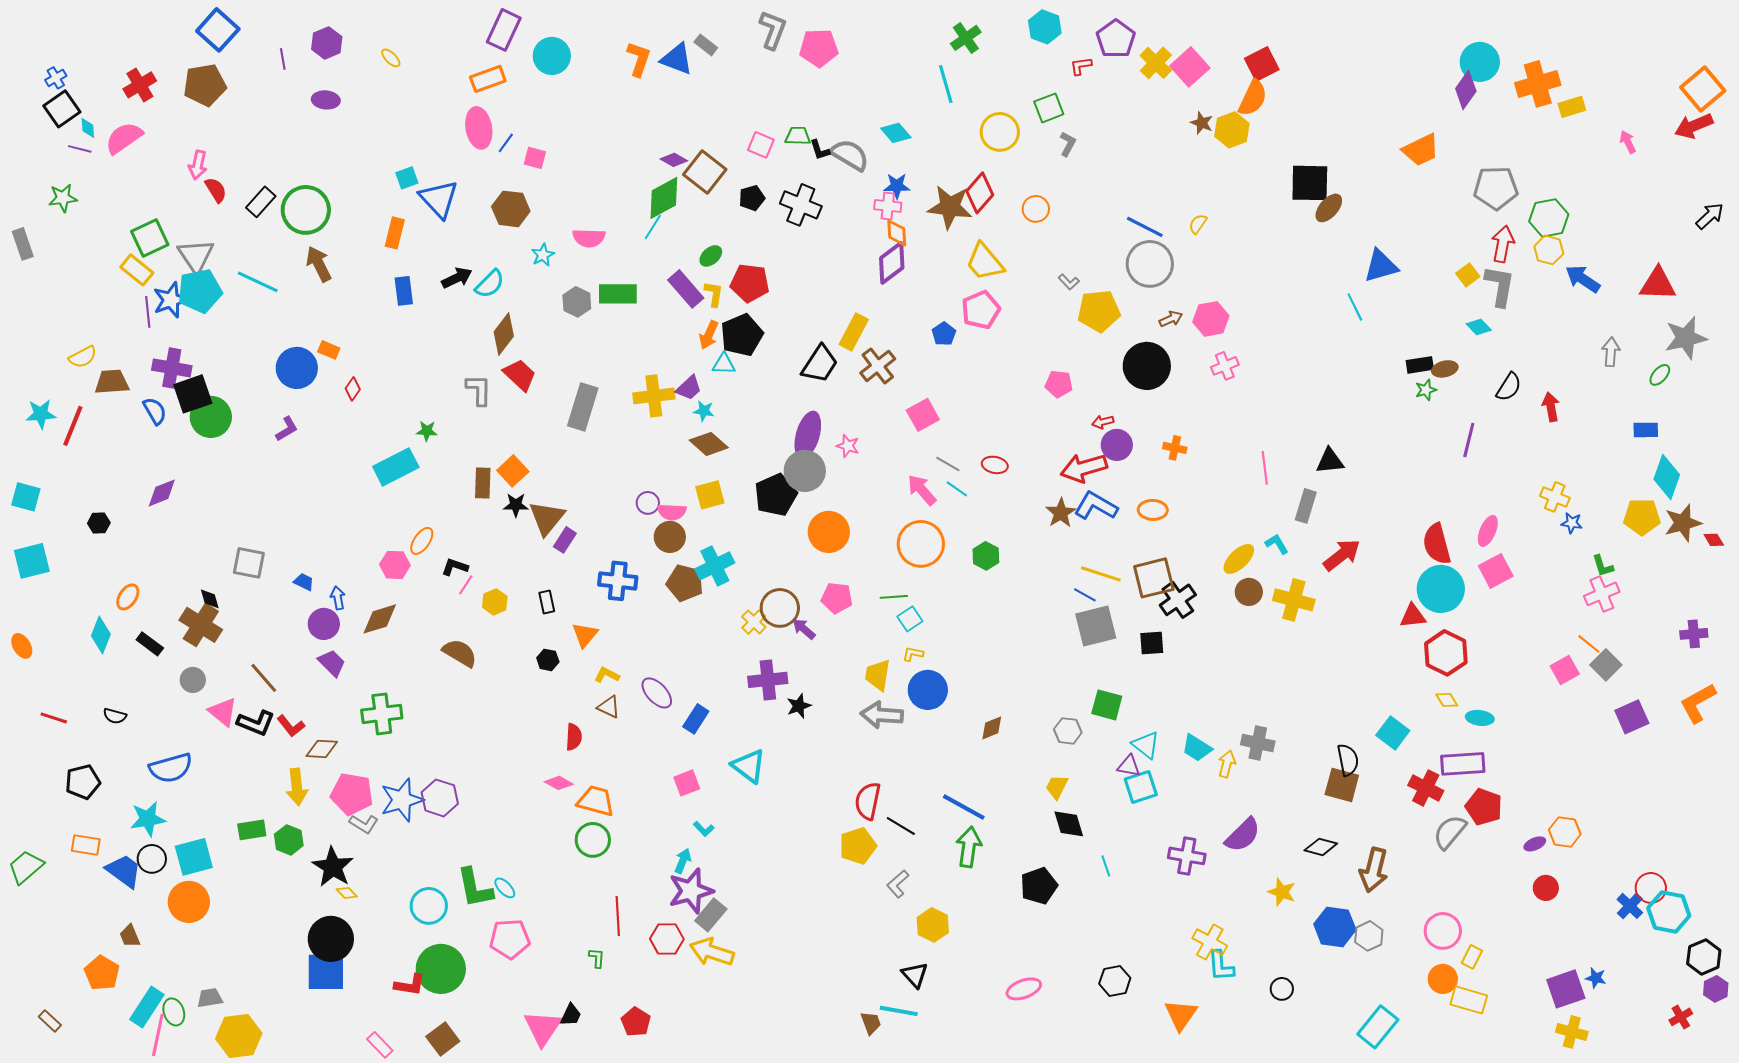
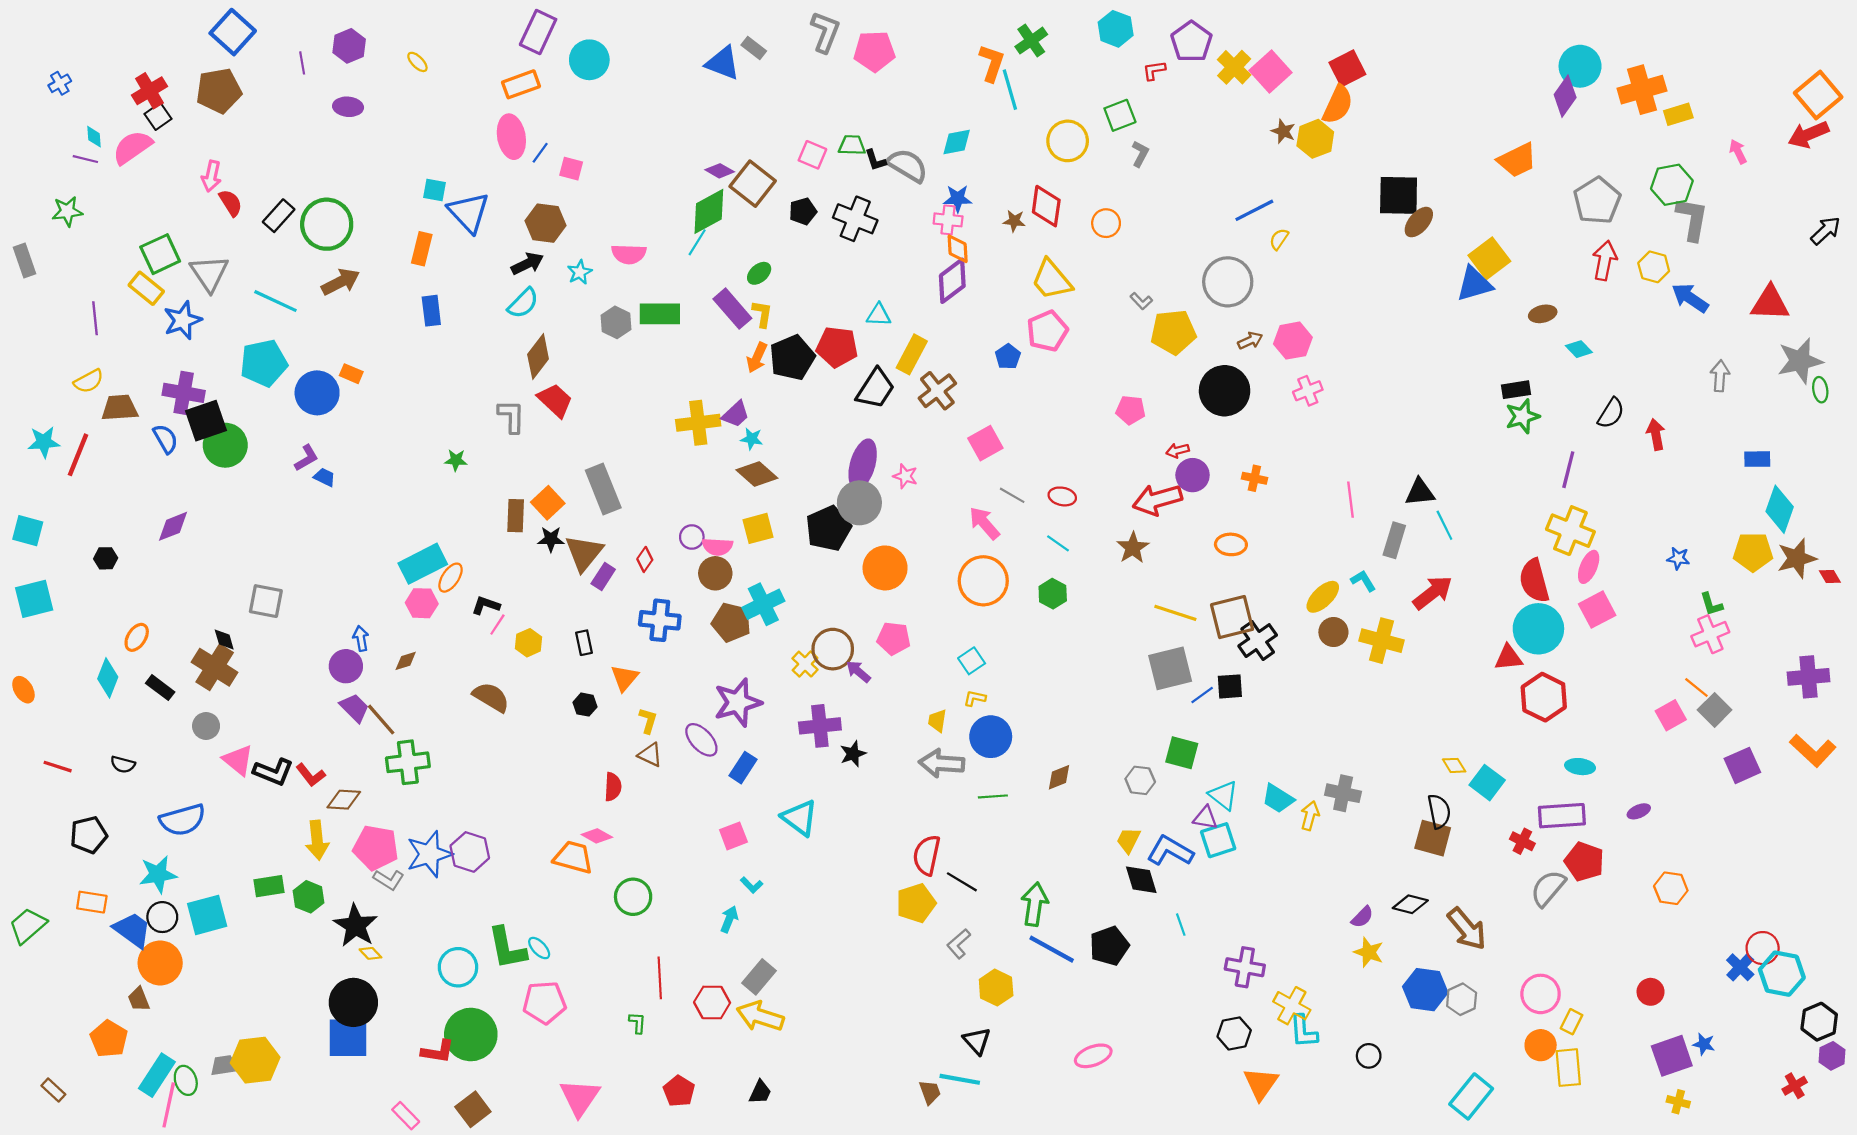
orange L-shape: (639, 59) -> (992, 63), moved
black square: (62, 109) -> (158, 116), moved, size x0.7
cyan diamond: (896, 133) -> (957, 142), turned -60
cyan square: (407, 178) -> (435, 190), turned 30
gray pentagon: (1496, 188) -> (1597, 201), turned -30
red diamond: (980, 193) -> (1046, 206), turned -33
brown star: (950, 207) -> (1014, 221), size x0.5
green hexagon: (1549, 218) -> (1672, 185), moved
blue line: (1145, 227) -> (1254, 210), moved, turned -54
brown arrow: (319, 264) -> (341, 282), turned 90
yellow square: (1468, 275) -> (1489, 258), moved, size x1.6
black arrow: (457, 278) -> (527, 264), moved
red pentagon: (750, 283) -> (837, 347), moved
gray L-shape: (1500, 286) -> (1692, 219), moved
cyan pentagon: (200, 291) -> (264, 363), moved
cyan line: (1355, 307) -> (1444, 525), moved
purple line: (148, 312) -> (95, 318), moved
cyan triangle: (724, 364) -> (879, 315), moved
brown ellipse: (1445, 369) -> (1543, 314), moved
green ellipse: (1660, 375) -> (1820, 390), moved, turned -50
red diamond: (353, 389) -> (645, 559), moved
green star: (1426, 390) -> (1522, 416), size x1.5
gray rectangle: (583, 407) -> (603, 489), moved, turned -39
cyan rectangle: (396, 467) -> (423, 564), moved
cyan line: (957, 489) -> (1058, 543), moved
yellow cross: (1555, 497) -> (1570, 531), moved, size x1.5
blue L-shape: (1096, 506) -> (1170, 851), moved
blue trapezoid: (304, 582) -> (325, 477), moved
blue line: (1085, 595) -> (1202, 695), moved, turned -65
green line: (894, 597) -> (993, 796), moved
brown diamond: (380, 619) -> (406, 661), size x0.6
purple cross: (1694, 634) -> (1809, 677), size x1.4
yellow L-shape: (607, 675) -> (648, 721), turned 80
yellow trapezoid: (878, 675) -> (937, 721), size x0.7
brown line: (264, 678) -> (381, 720), moved
yellow diamond: (1447, 700) -> (1454, 765), moved
orange L-shape: (1698, 703) -> (1813, 751), turned -108
red cross: (1426, 788) -> (1522, 841), size x0.7
orange trapezoid: (596, 801) -> (573, 857), moved
blue line: (964, 807) -> (1052, 949), moved
purple semicircle: (1243, 835) -> (1362, 917), moved, size x0.6
purple ellipse: (1535, 844) -> (1639, 811), moved
purple cross: (1187, 856) -> (1245, 967), moved
brown arrow: (1374, 870) -> (1467, 929), turned -54
red circle: (1546, 888) -> (1651, 992), moved
purple star: (691, 891) -> (738, 702), moved
orange circle: (189, 902) -> (160, 963), moved
black hexagon: (1115, 981) -> (1234, 1033), moved
yellow rectangle: (1469, 1000) -> (1568, 1068), turned 69
black trapezoid: (571, 1015) -> (760, 1092), moved
yellow cross: (1572, 1032) -> (1678, 1102), size x0.7
yellow hexagon: (239, 1036) -> (255, 1060), moved

